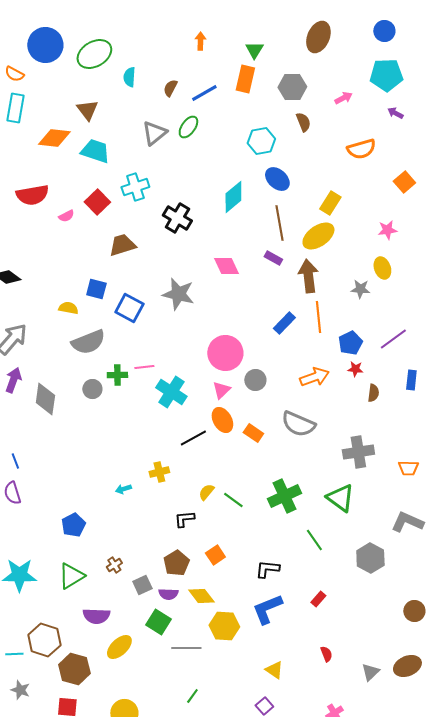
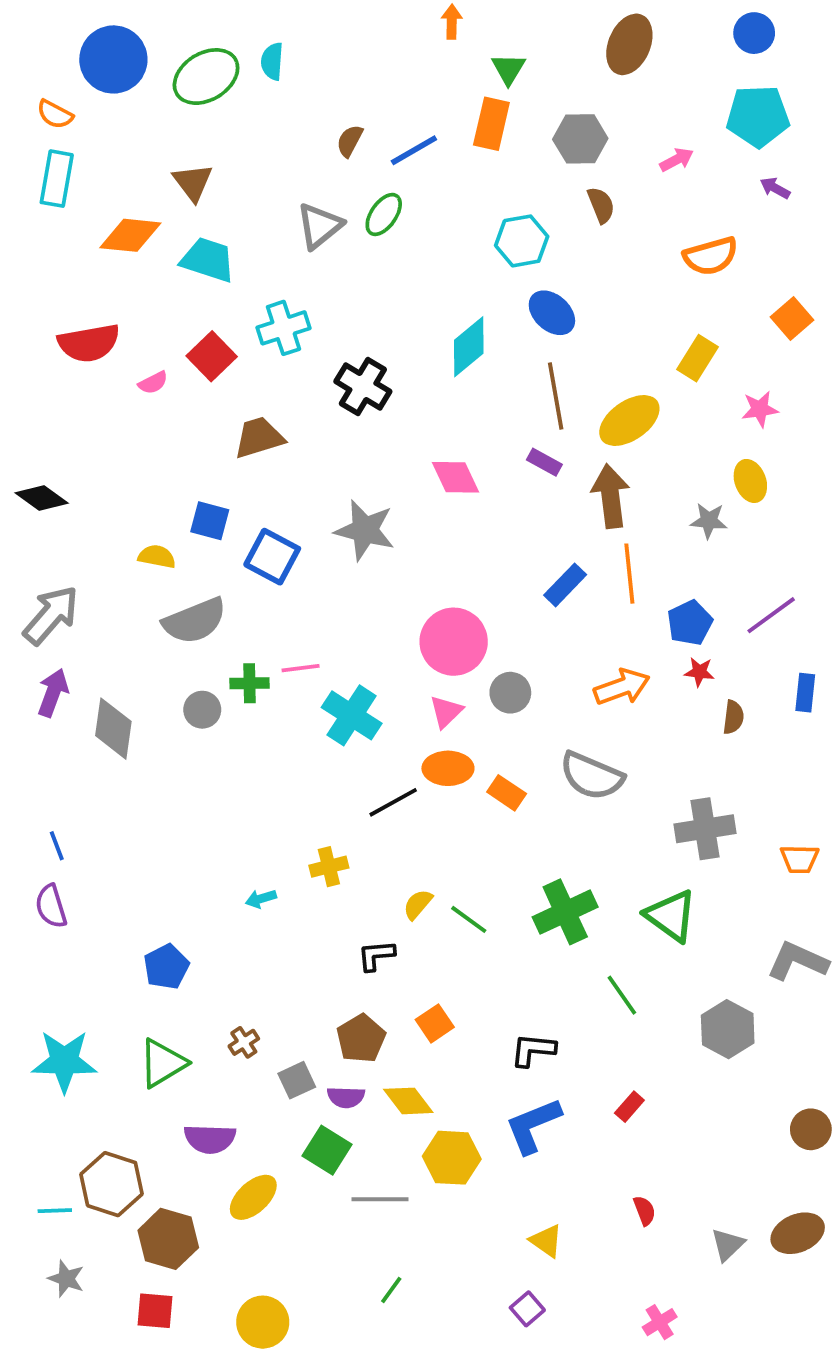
orange arrow: (200, 41) -> (452, 22), moved
cyan semicircle: (129, 77) -> (272, 61), moved
yellow rectangle: (330, 203) -> (697, 358), moved
orange ellipse: (222, 420) -> (448, 768), turned -60

